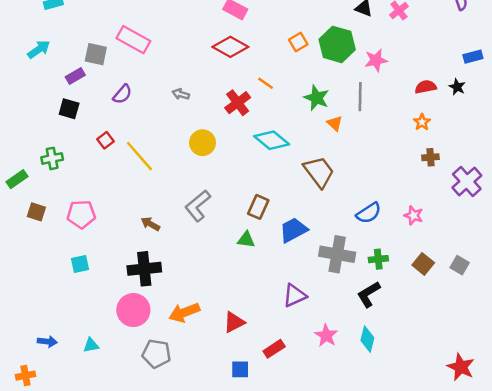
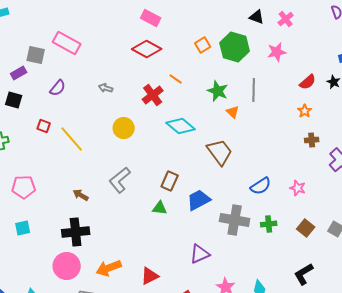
pink star: (376, 60) -> (277, 52), moved
red semicircle: (426, 87) -> (308, 82), turned 150
red square: (105, 140) -> (44, 126), turned -32
black L-shape: (369, 294) -> (304, 274), moved

